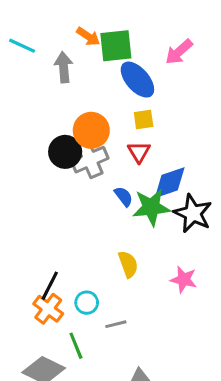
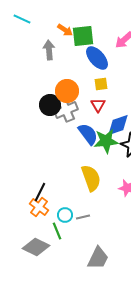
cyan line: (22, 46) -> (22, 19), moved
blue semicircle: (124, 196) -> (88, 134), size x1.6
yellow semicircle: (128, 264) -> (91, 178), size x1.5
cyan circle: (87, 303) -> (65, 215), moved

